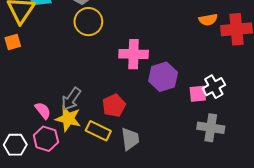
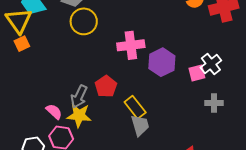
orange square: (13, 42) -> (22, 44), moved
red pentagon: (114, 105) -> (106, 86), moved
gray cross: (211, 128) -> (214, 103), size x0.7
yellow rectangle: (98, 131) -> (135, 107), moved, turned 35

